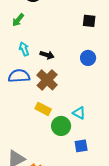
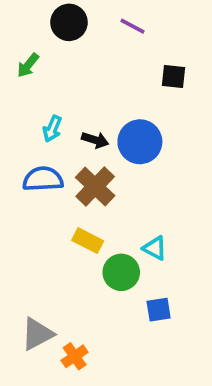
green arrow: (18, 20) -> (28, 65), moved
cyan arrow: (24, 49) -> (52, 129), turned -136
blue circle: (88, 58) -> (140, 142), moved, size x1.5

